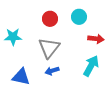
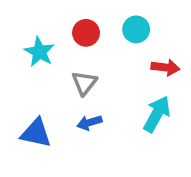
cyan star: (13, 37) -> (39, 52), moved, turned 30
gray triangle: (49, 48) -> (84, 83), size x0.7

